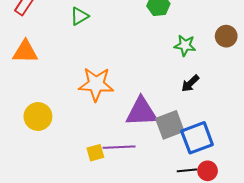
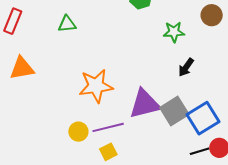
green triangle: (79, 16) -> (67, 24), turned 36
yellow circle: (38, 117) -> (78, 132), moved, size x0.7
purple line: (119, 147) -> (108, 127), moved

